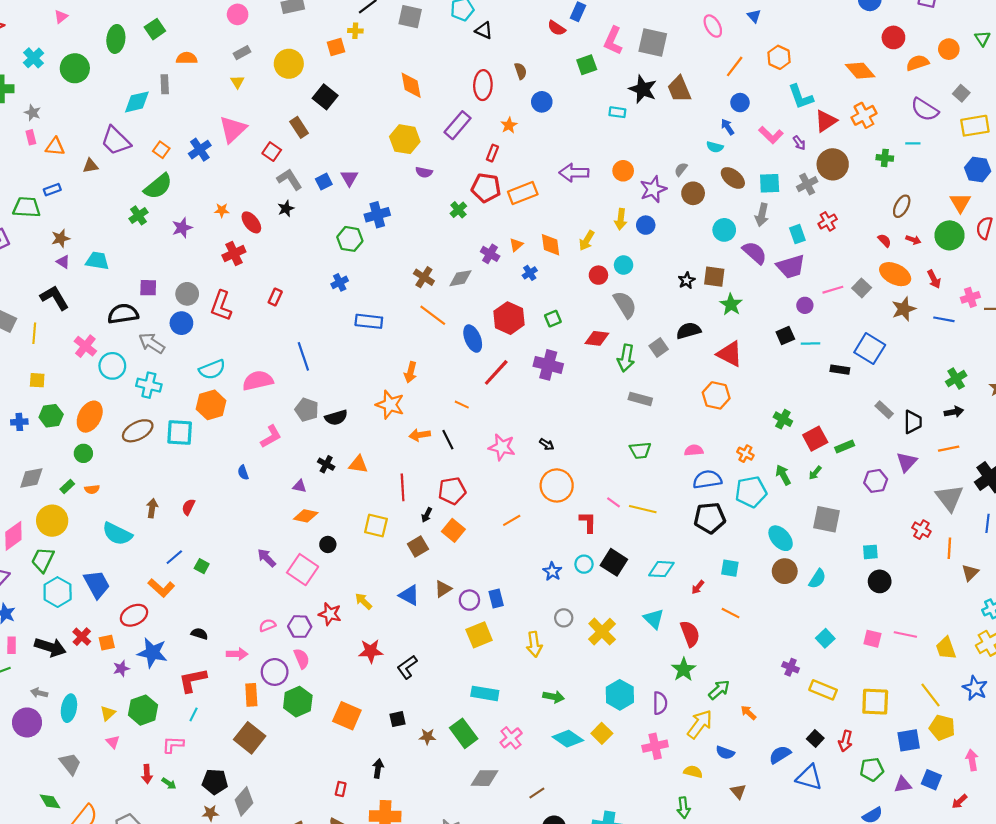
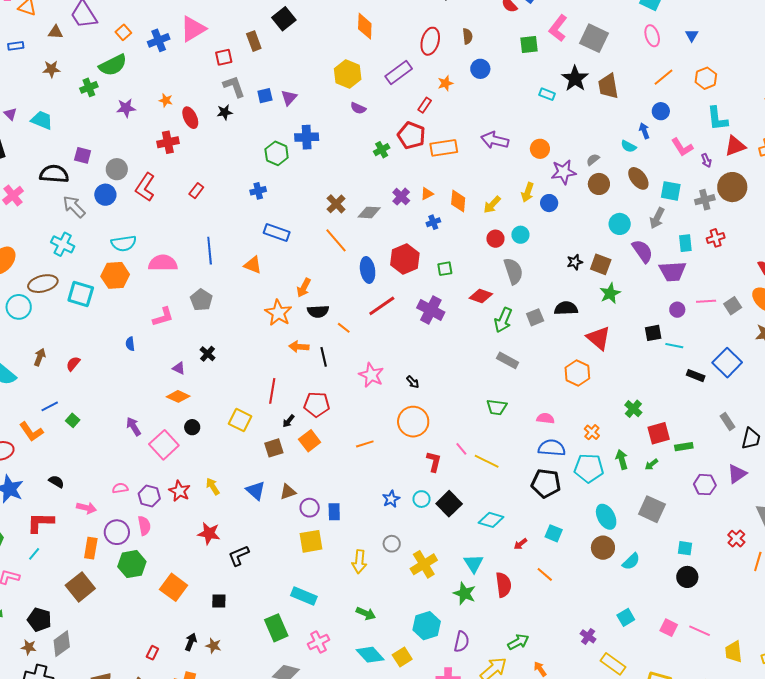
red square: (272, 152) -> (224, 57), turned 30
brown star: (61, 238) -> (51, 69), moved
cyan circle: (112, 366) -> (19, 307), moved
black semicircle: (336, 418) -> (318, 311), moved
orange triangle: (358, 464) -> (253, 265), moved
green star: (684, 669) -> (465, 593), moved, turned -30
brown star: (427, 737) -> (213, 646), moved

